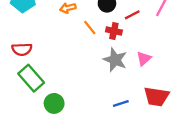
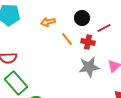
gray star: (115, 60) -> (89, 67), turned -30

